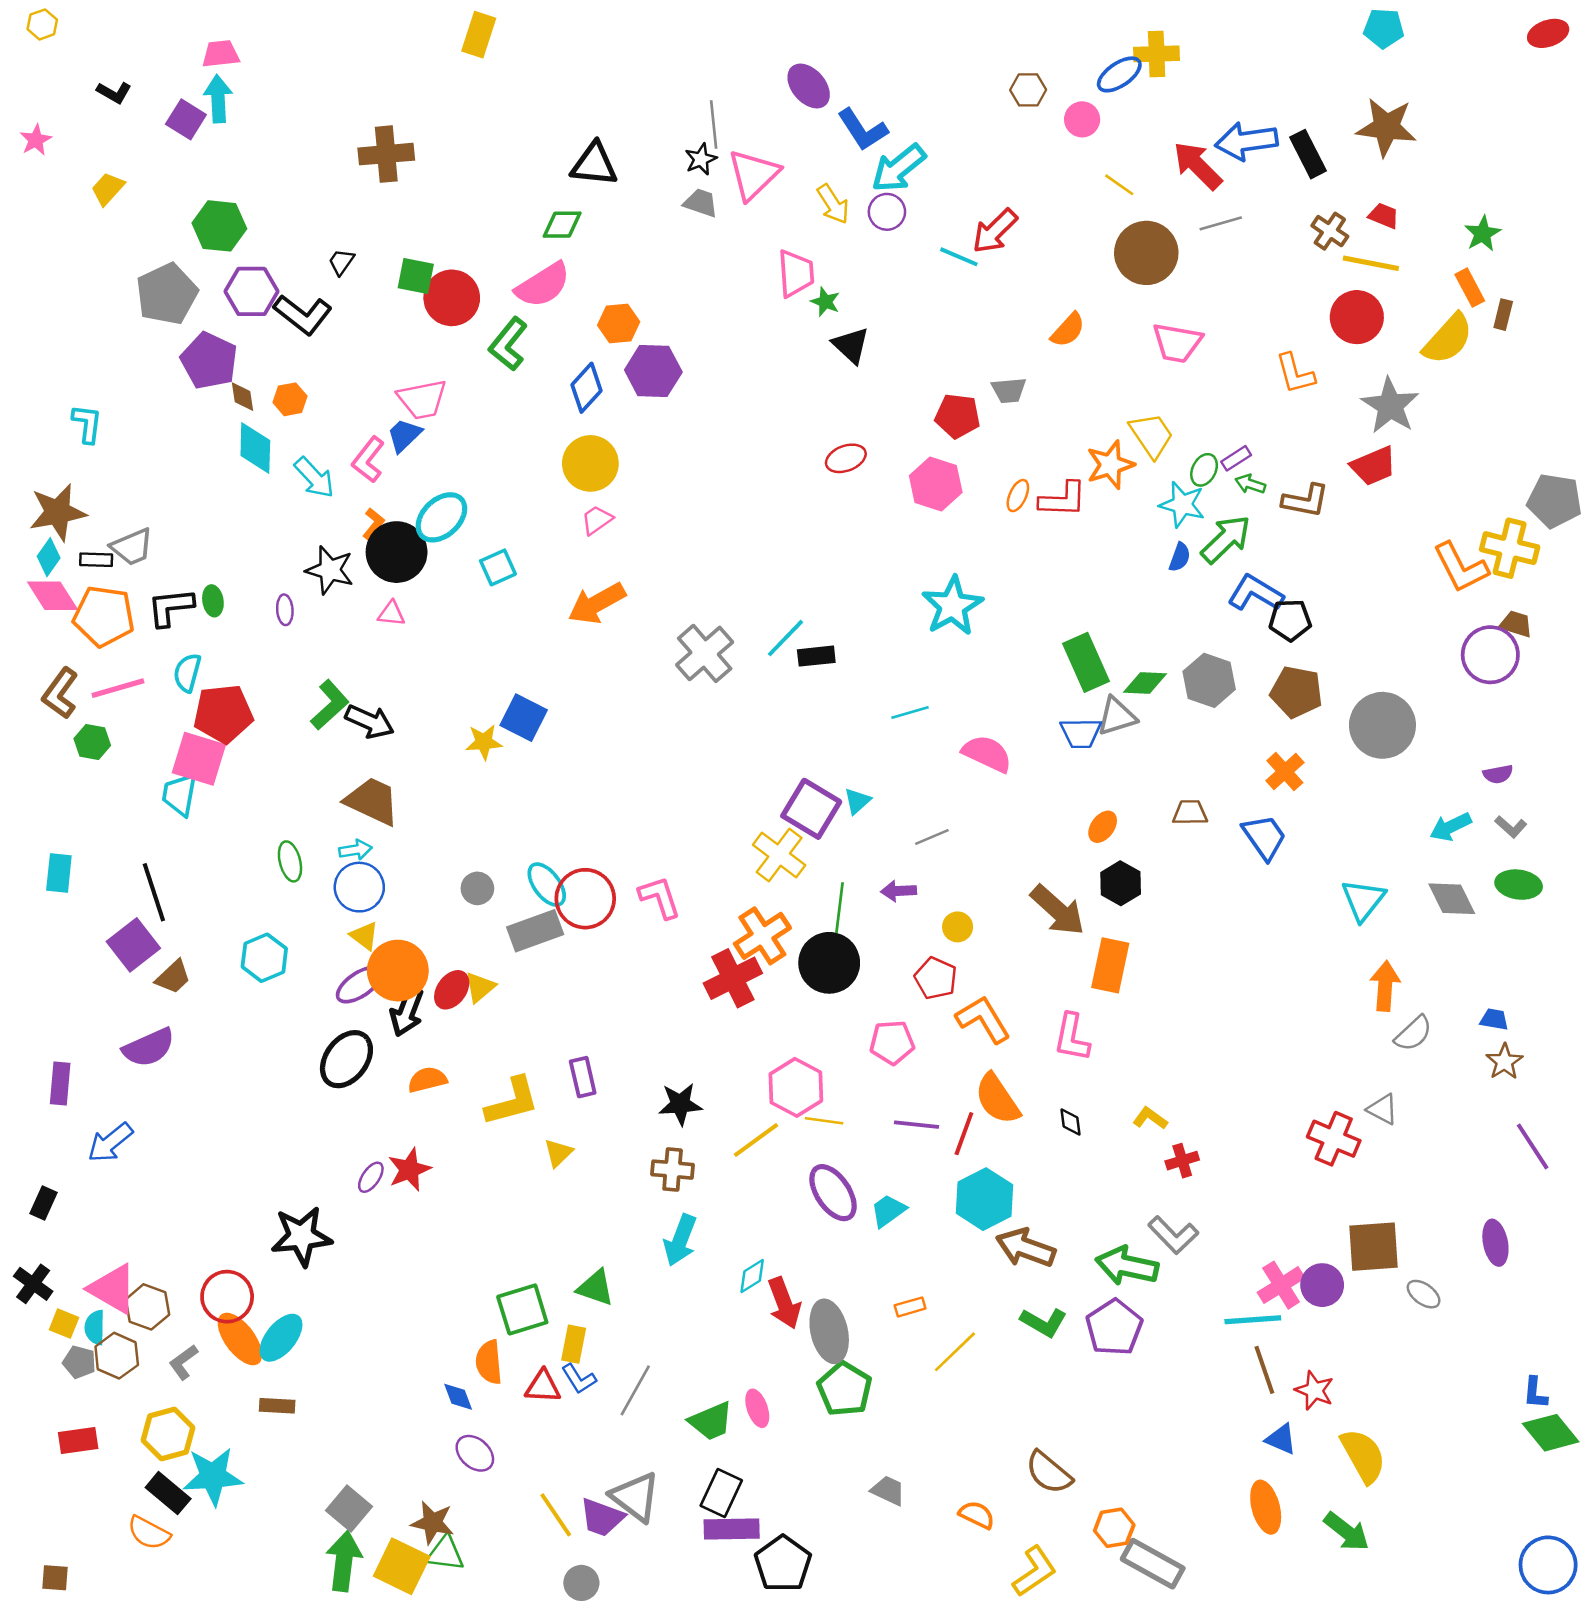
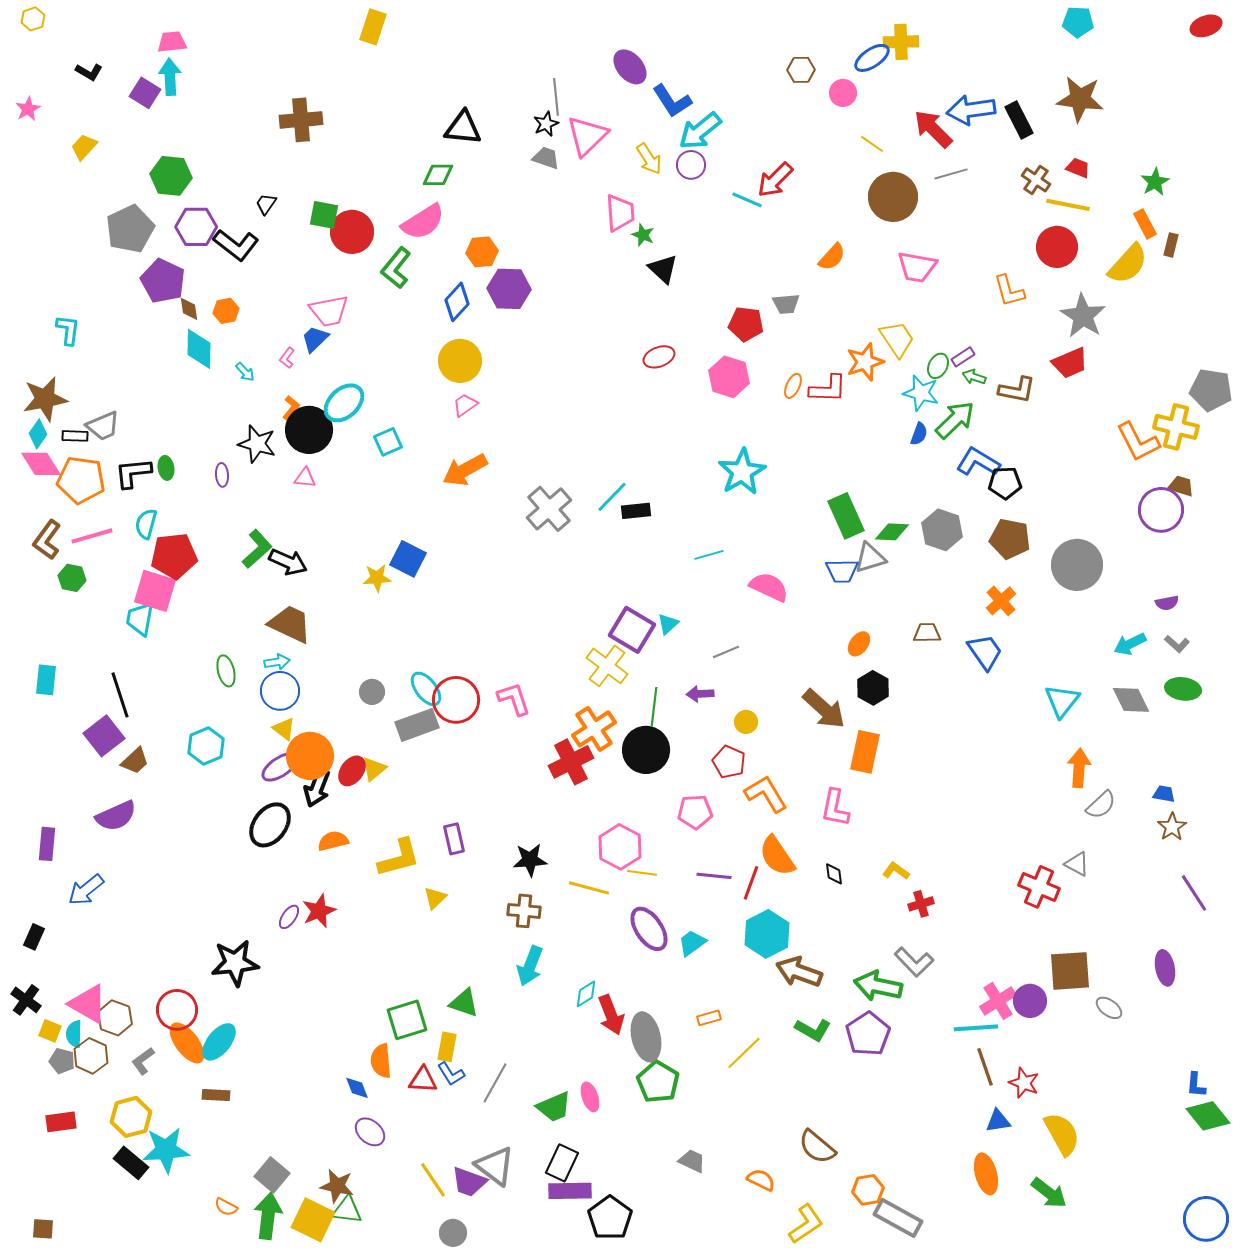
pink L-shape: (368, 460) -> (287, 358), size x0.6
cyan arrow: (314, 478) -> (245, 372), size x0.6
yellow line: (756, 1140) -> (589, 888), turned 51
blue triangle: (1281, 1439) -> (998, 1121), turned -32
orange semicircle: (149, 1533) -> (226, 1207), moved, size x0.7

